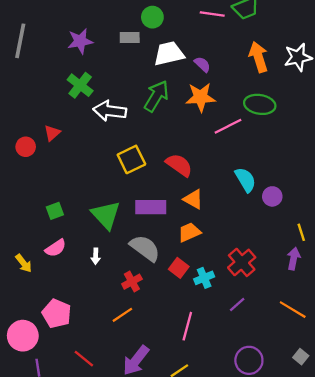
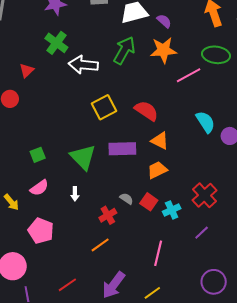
red triangle: (52, 133) -> (27, 70), moved
gray semicircle: (145, 248) -> (126, 199), moved, size x0.5
pink pentagon: (57, 314) -> (41, 231), moved
red line: (84, 359) -> (67, 285), turned -72

